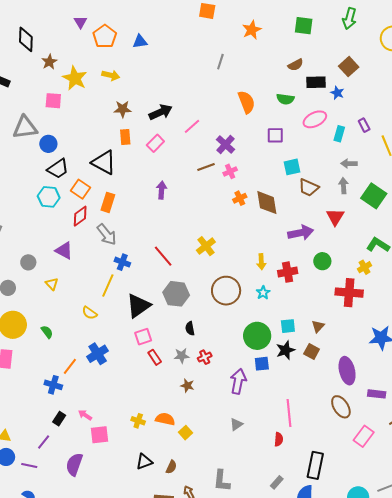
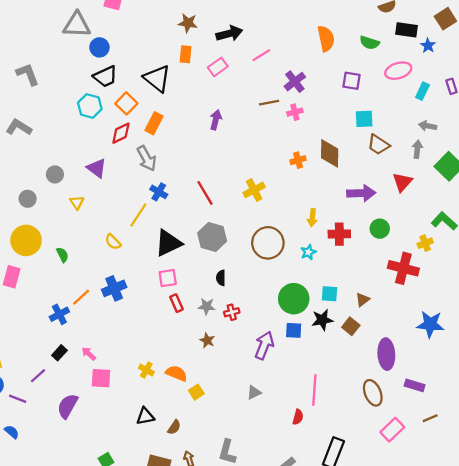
orange cross: (240, 198) -> (298, 160), moved
blue cross: (53, 385) -> (59, 314), turned 36

